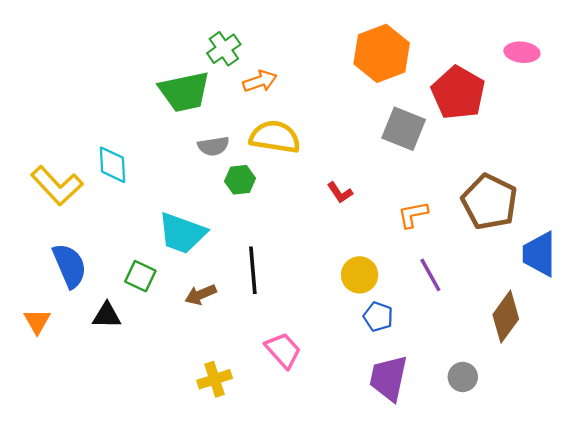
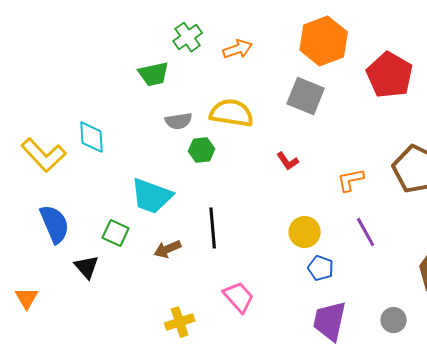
orange arrow: (260, 81) -> (238, 49), moved
green trapezoid: (184, 92) -> (154, 74), size x0.7
gray square: (404, 129) -> (306, 96), moved
black triangle: (107, 315) -> (87, 267), turned 48
orange triangle: (37, 321) -> (27, 298), moved

